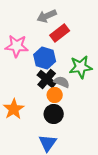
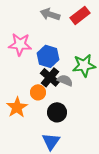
gray arrow: (47, 16) -> (50, 14), turned 42
red rectangle: (60, 33) -> (80, 15), moved
orange circle: (55, 95) -> (38, 92), moved

